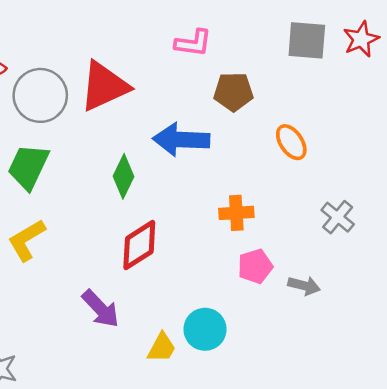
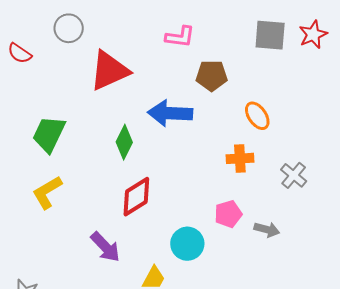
gray circle: (40, 95) -> (69, 28), moved, size x0.7
orange cross: (236, 213) -> (240, 158), moved
cyan circle: (205, 329) -> (187, 244), moved

